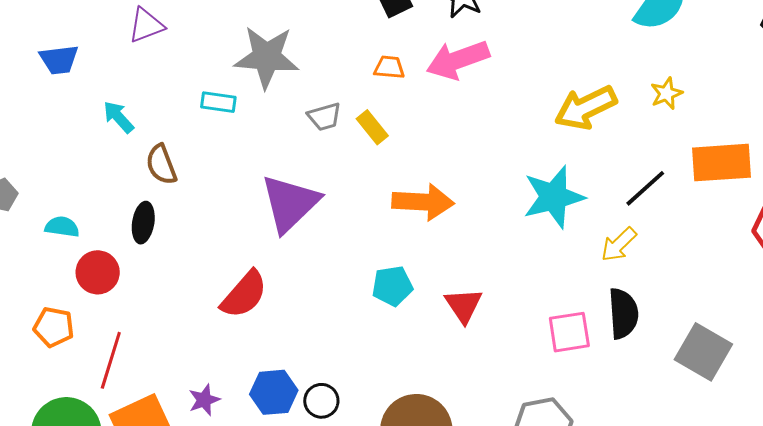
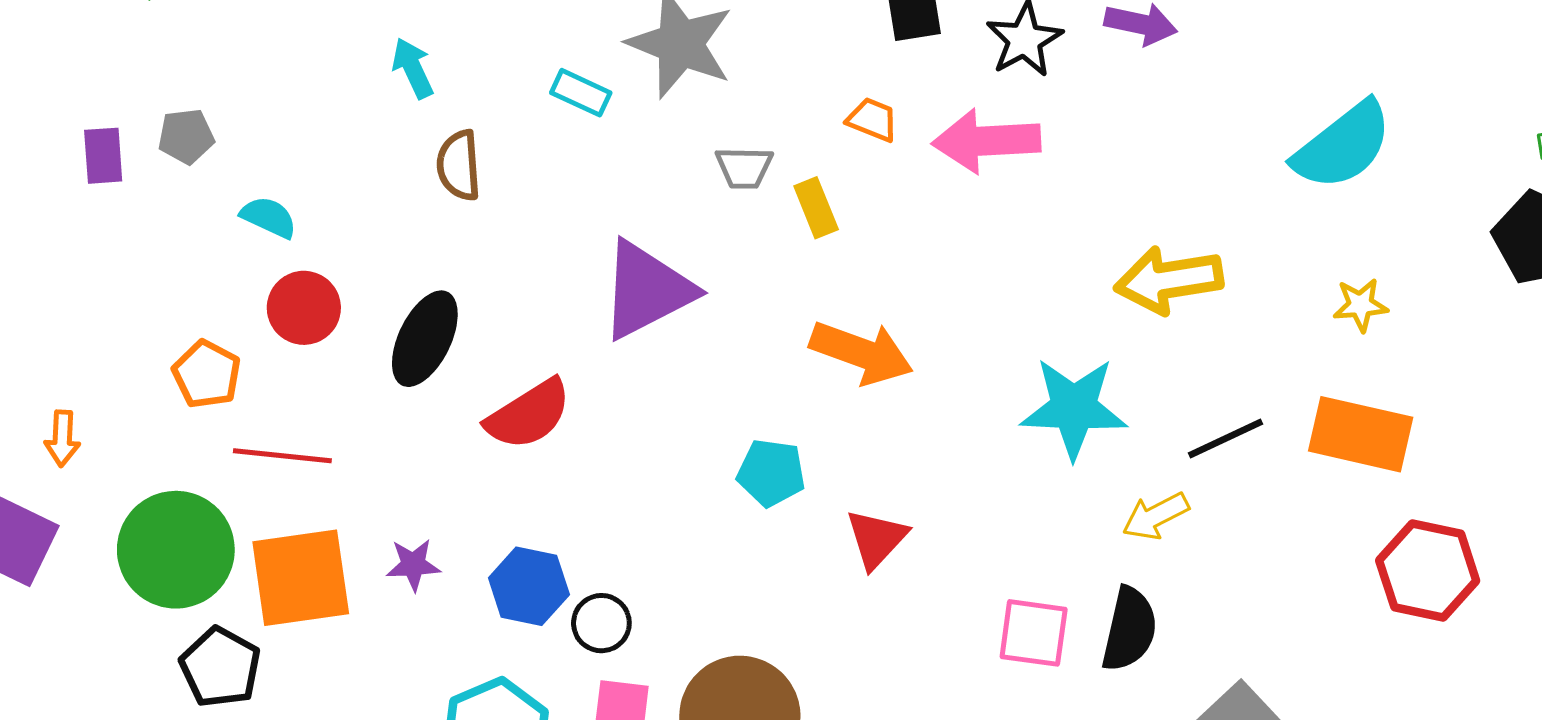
yellow star: (666, 93) -> (1360, 305), moved
black ellipse: (143, 223) -> (425, 339), moved, size x1.4
red line: (111, 360) -> (282, 456), turned 62

